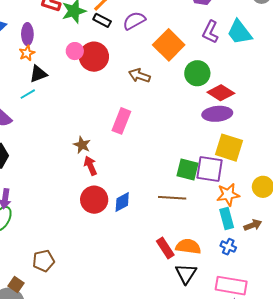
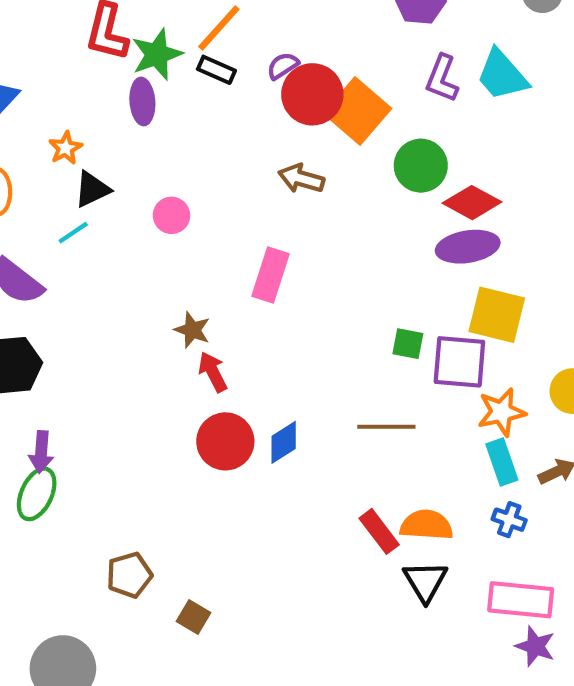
purple semicircle: (134, 21) -> (283, 66), size x0.7
purple ellipse: (27, 34) -> (142, 101), moved
pink circle: (75, 51) -> (171, 215), moved
red circle: (94, 57) -> (312, 94), moved
green square: (188, 169) -> (408, 344), moved, size x0.7
brown square: (16, 284) -> (193, 617), moved

